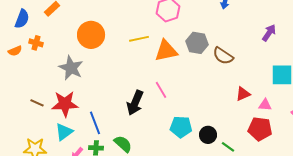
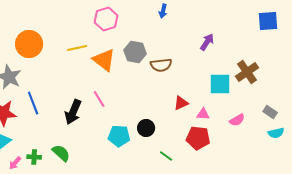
orange triangle: (166, 51) -> (104, 60), turned 50
brown semicircle: (223, 56) -> (161, 65), turned -40
blue line: (95, 123) -> (33, 103), moved
black circle: (208, 135) -> (146, 128), moved

